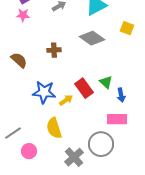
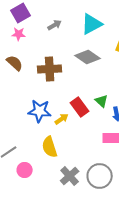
brown cross: (54, 50) -> (50, 69), size x1.6
brown semicircle: (19, 60) -> (15, 63), moved
gray circle: (101, 144) -> (100, 176), moved

